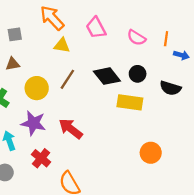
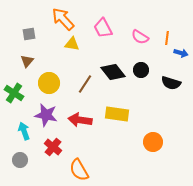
brown triangle: (13, 64) -> (27, 61), turned -40
brown line: (67, 79) -> (85, 84), moved
yellow rectangle: (130, 102) -> (117, 114), moved
red arrow: (71, 129) -> (80, 120), turned -30

